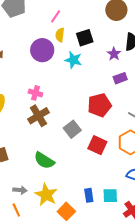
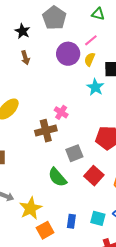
purple circle: (42, 50) -> (68, 54), moved
pink cross: (35, 93) -> (61, 112), moved
green semicircle: (44, 160) -> (57, 177), moved
cyan square: (110, 196) -> (98, 218), moved

